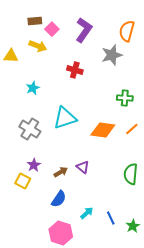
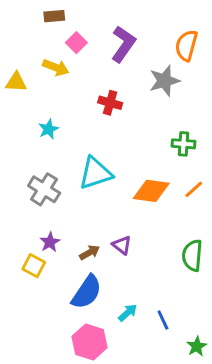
brown rectangle: (35, 21) -> (54, 16), moved
blue semicircle: (59, 199) -> (87, 292), size x1.4
green star: (133, 226) -> (197, 346), moved

